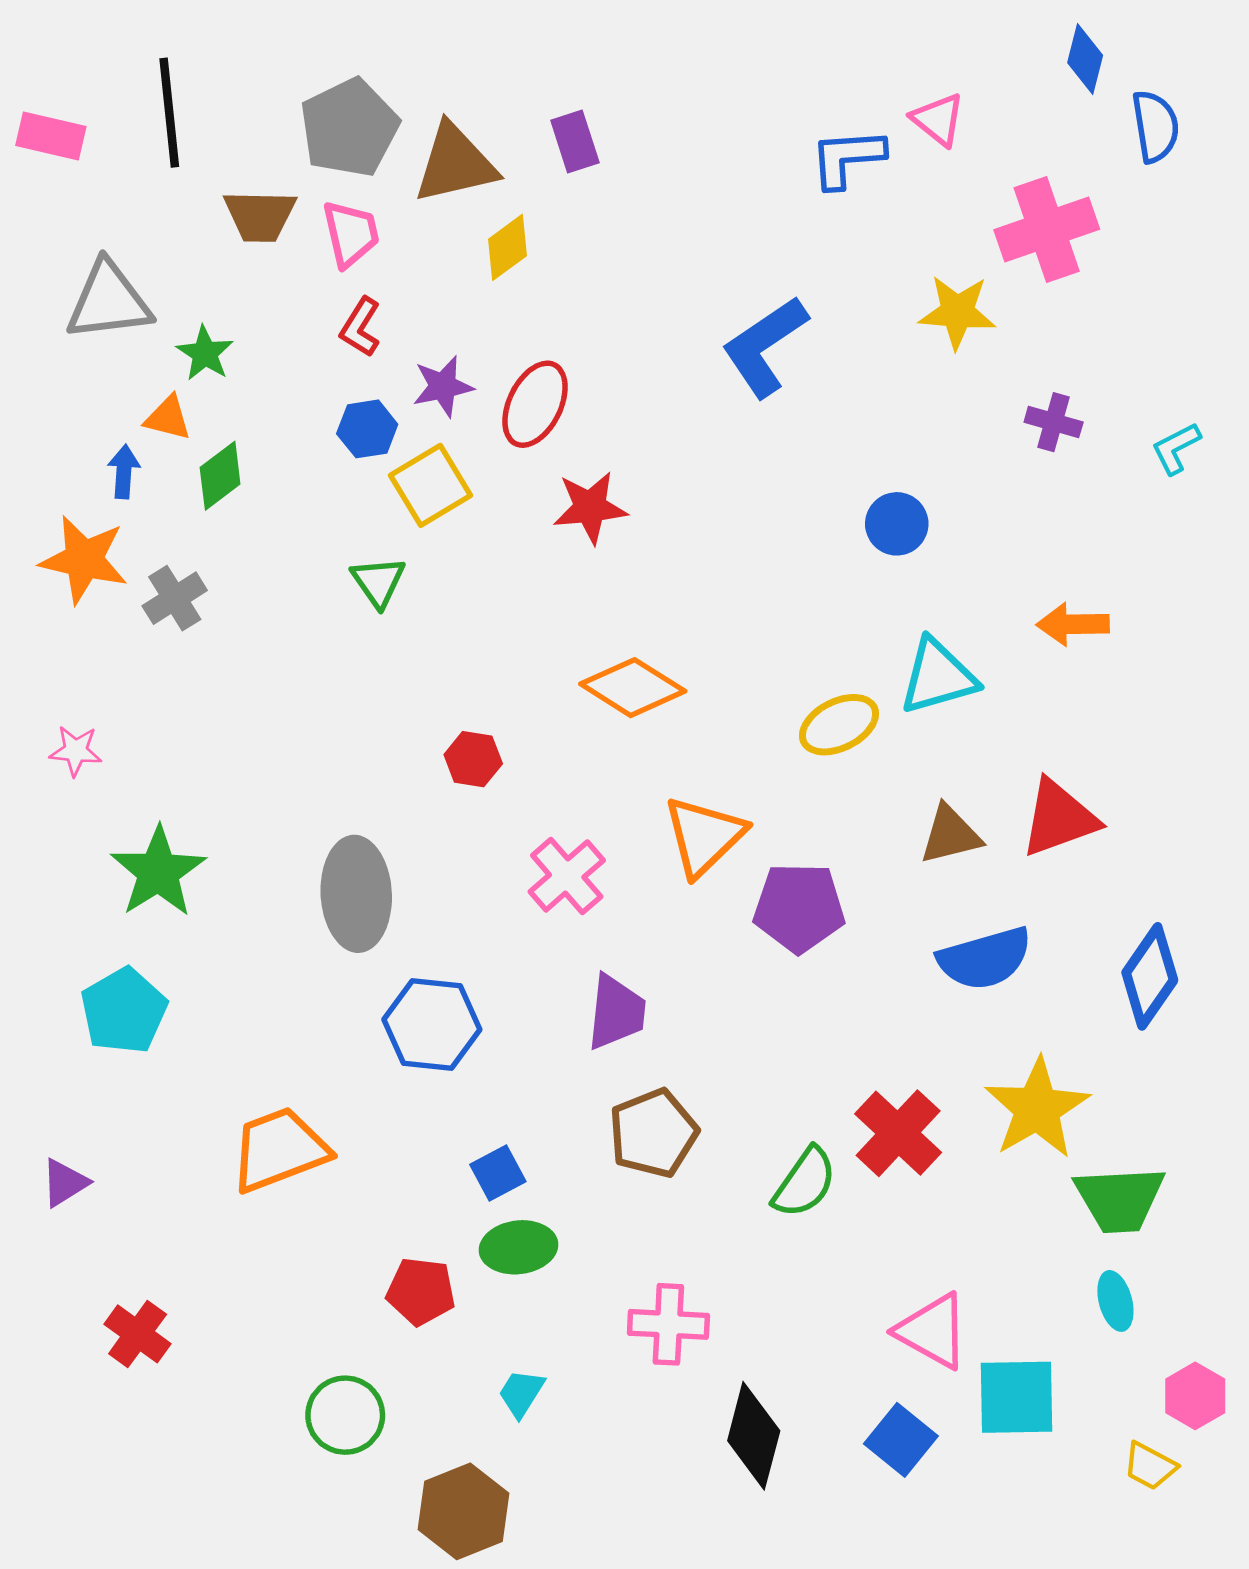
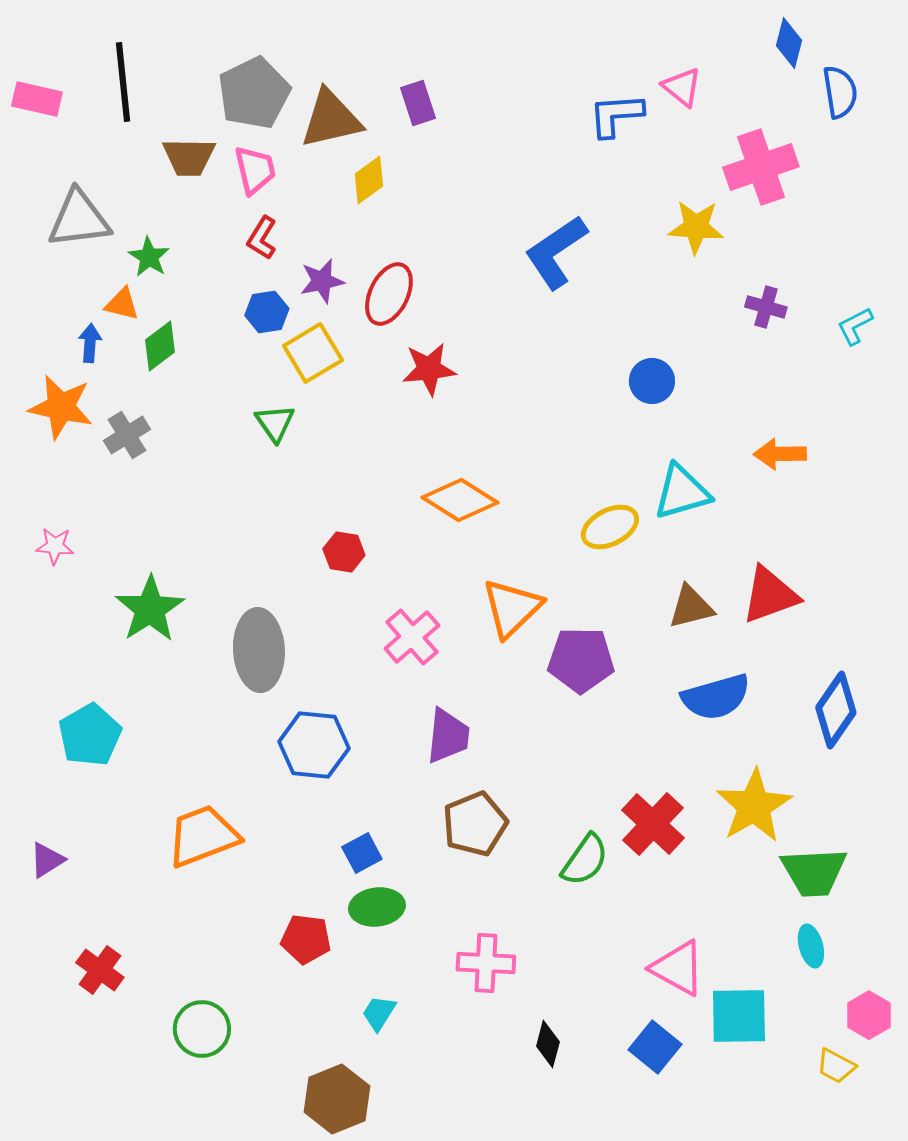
green star: (158, 872) -> (150, 609), moved
green circle: (345, 1415) -> (202, 1029), moved
black diamond: (754, 1436) -> (548, 1044), size x0.6

